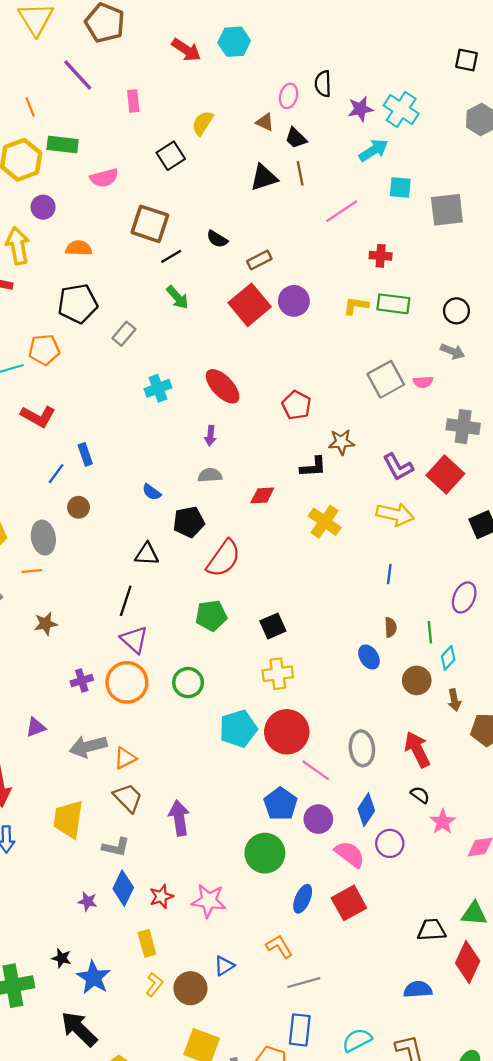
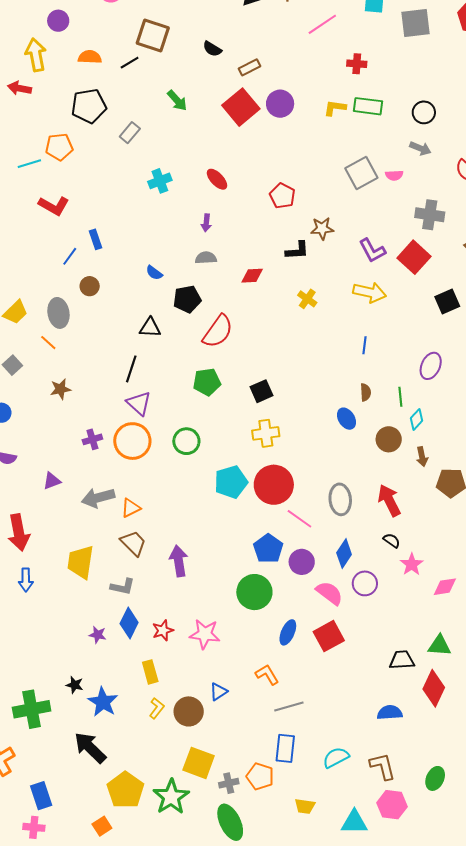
black line: (171, 256) -> (130, 63), moved
red ellipse: (223, 386) -> (217, 179), size x0.7
yellow cross: (325, 522) -> (307, 299), size x0.7
orange line: (32, 571) -> (48, 343), turned 48

